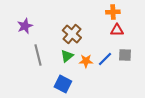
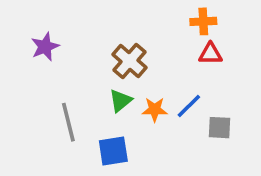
gray line: (38, 55) -> (68, 122), moved
gray square: (125, 55) -> (219, 128), moved
blue square: (63, 84) -> (113, 151), turned -36

